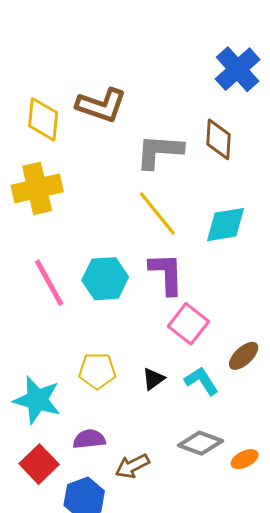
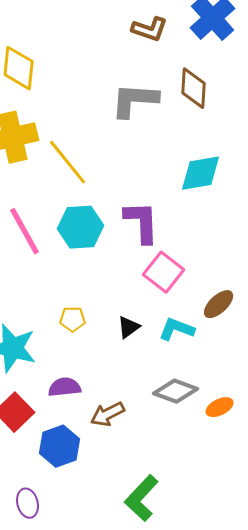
brown L-shape: (101, 105) -> (150, 29), moved, size x0.7
yellow line: (157, 214) -> (68, 162), moved
yellow pentagon: (97, 371) -> (73, 319), size x0.7
cyan L-shape: (201, 381) -> (177, 329), turned -36

